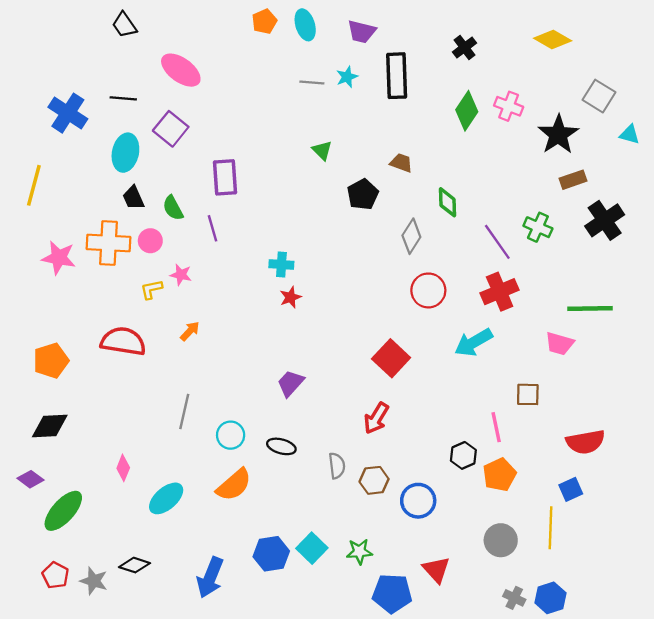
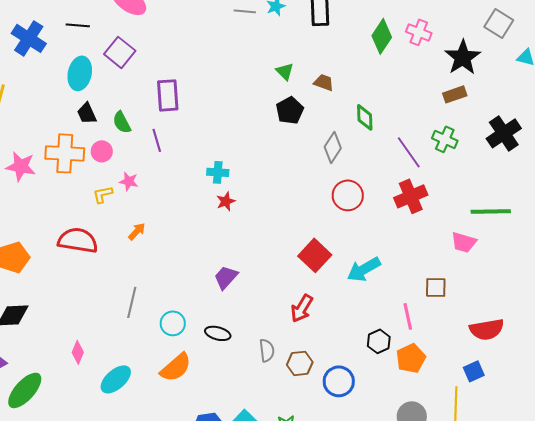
green triangle: (322, 150) -> (285, 71), moved
brown rectangle: (573, 180) -> (455, 94), moved
cyan arrow: (474, 342) -> (364, 269), moved

